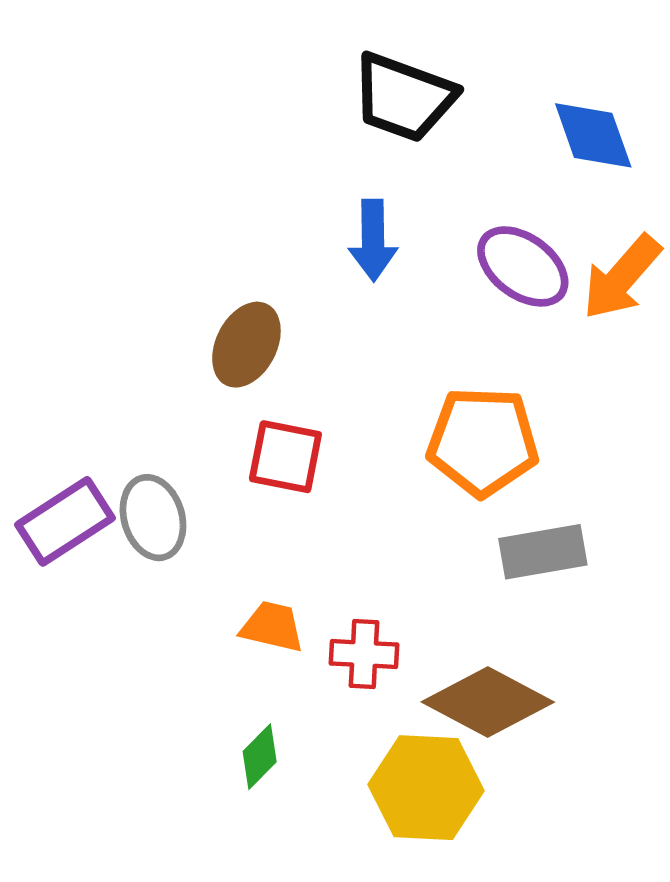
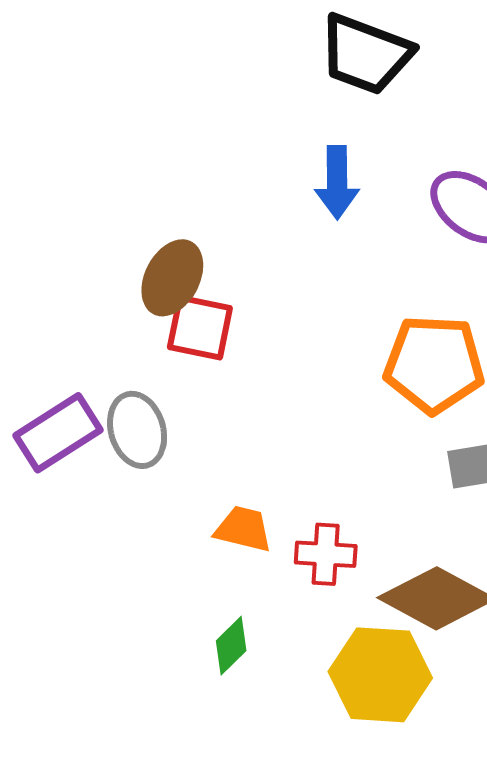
brown ellipse: (246, 345) -> (172, 278), moved
red square: (285, 457) -> (200, 328), moved

